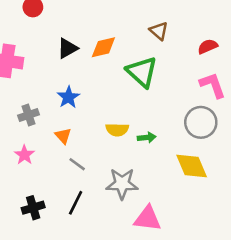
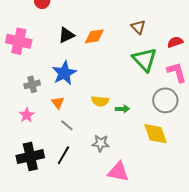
green triangle: (142, 72) -> (145, 60), moved
blue star: (68, 97) -> (64, 73), size x1.4
gray star: (122, 184) -> (101, 143), size x0.7
black cross: (33, 208) -> (30, 157), size x1.5

